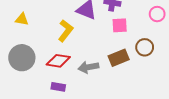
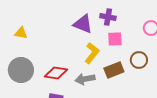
yellow L-shape: (66, 31) -> (92, 53), moved

